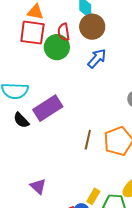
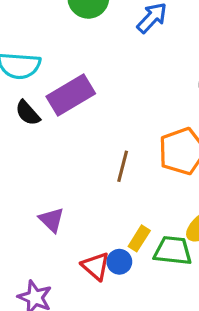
brown line: (88, 140) -> (123, 166), moved

